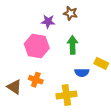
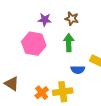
brown star: (71, 13) -> (72, 19), moved
orange cross: (36, 80) -> (42, 93), moved, turned 32

